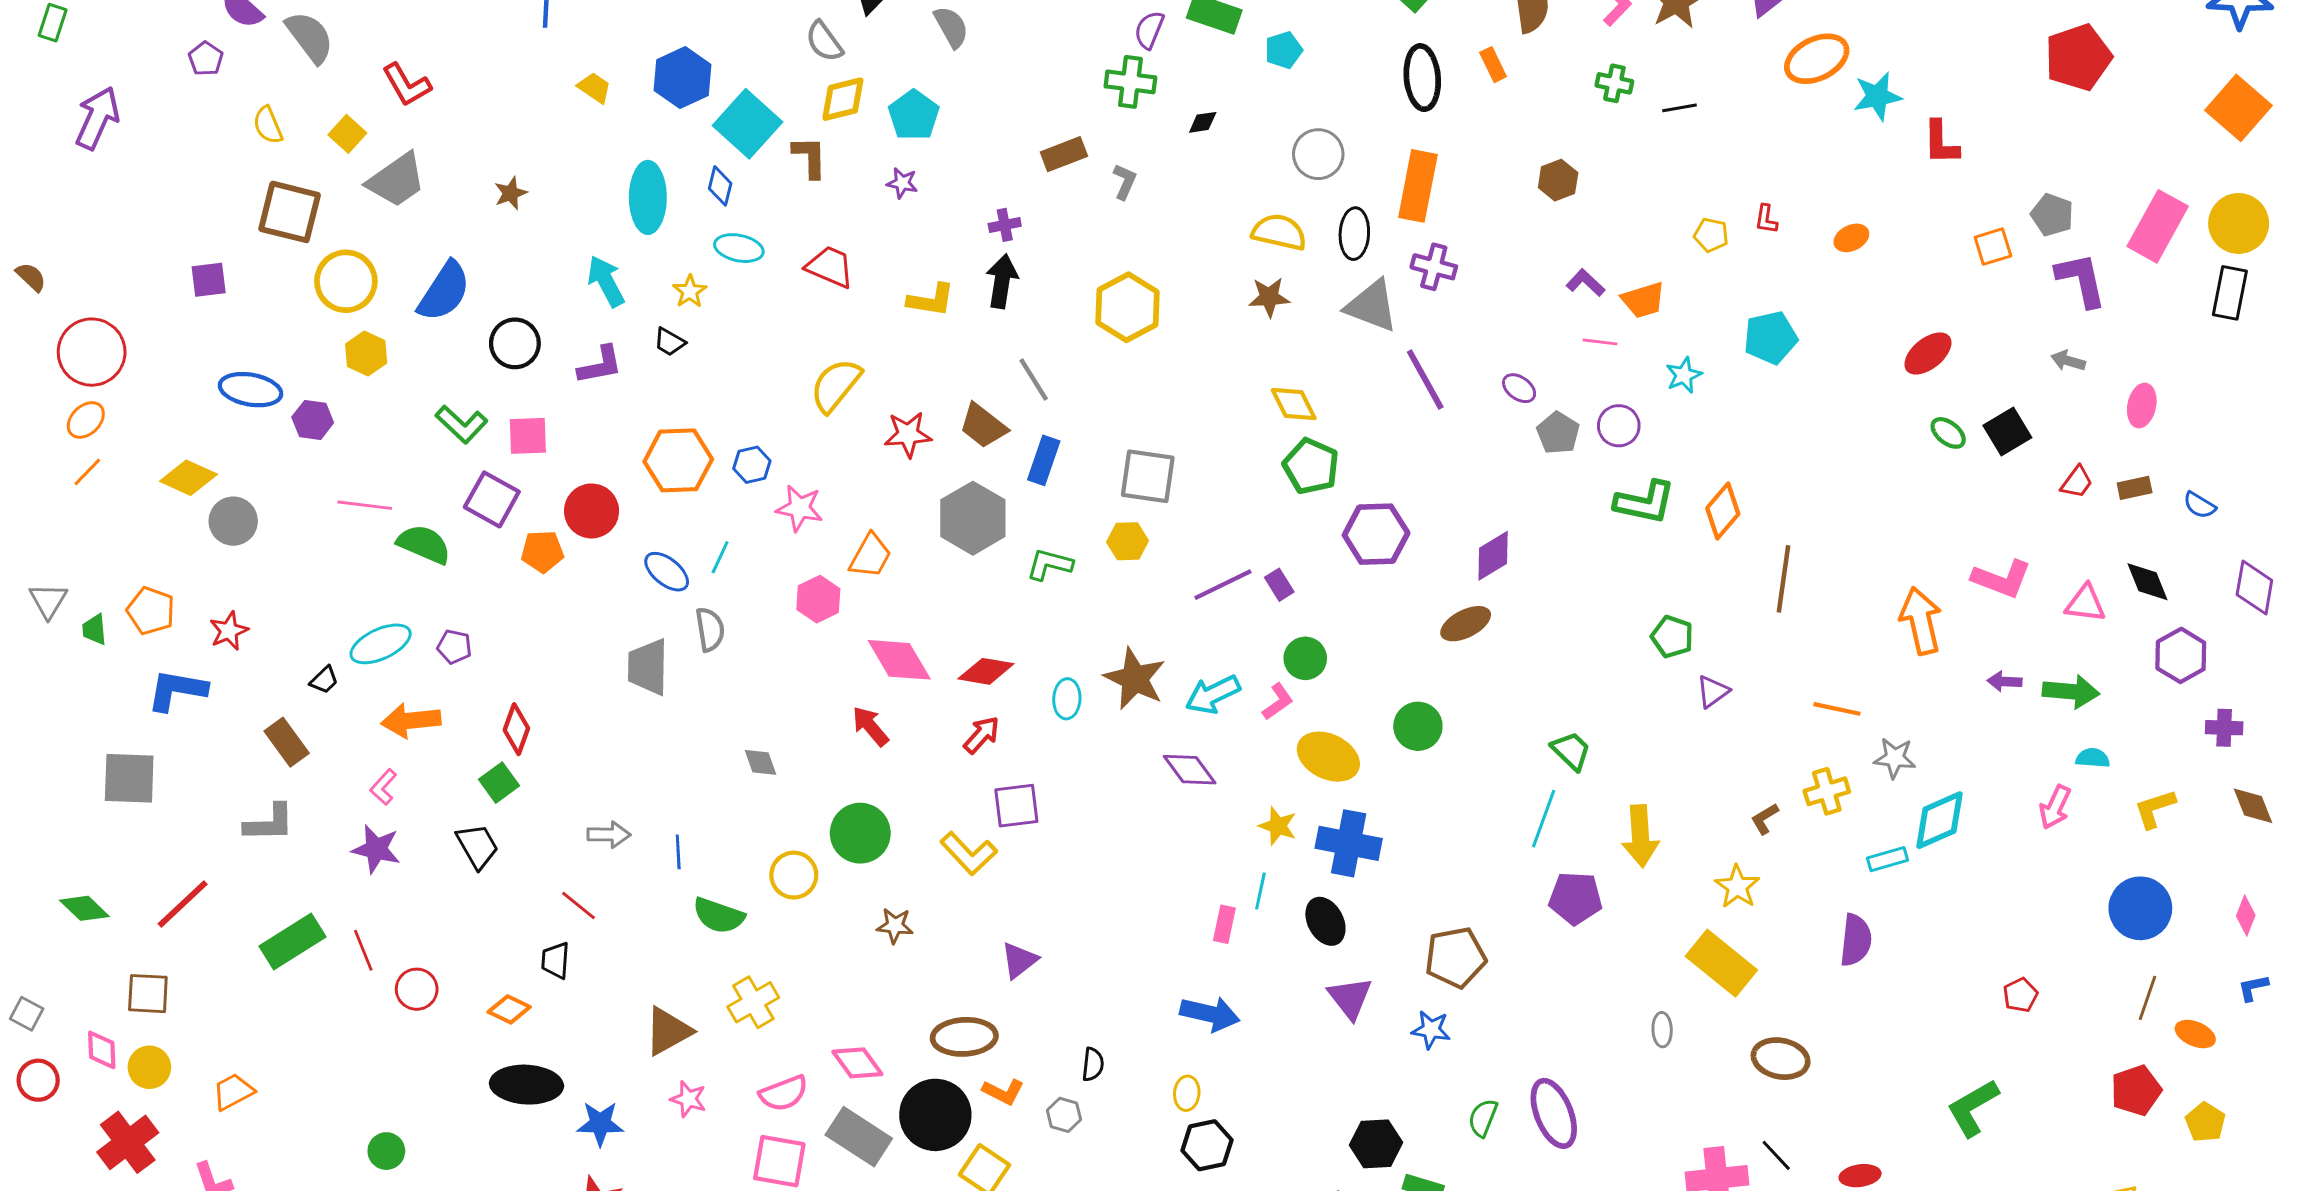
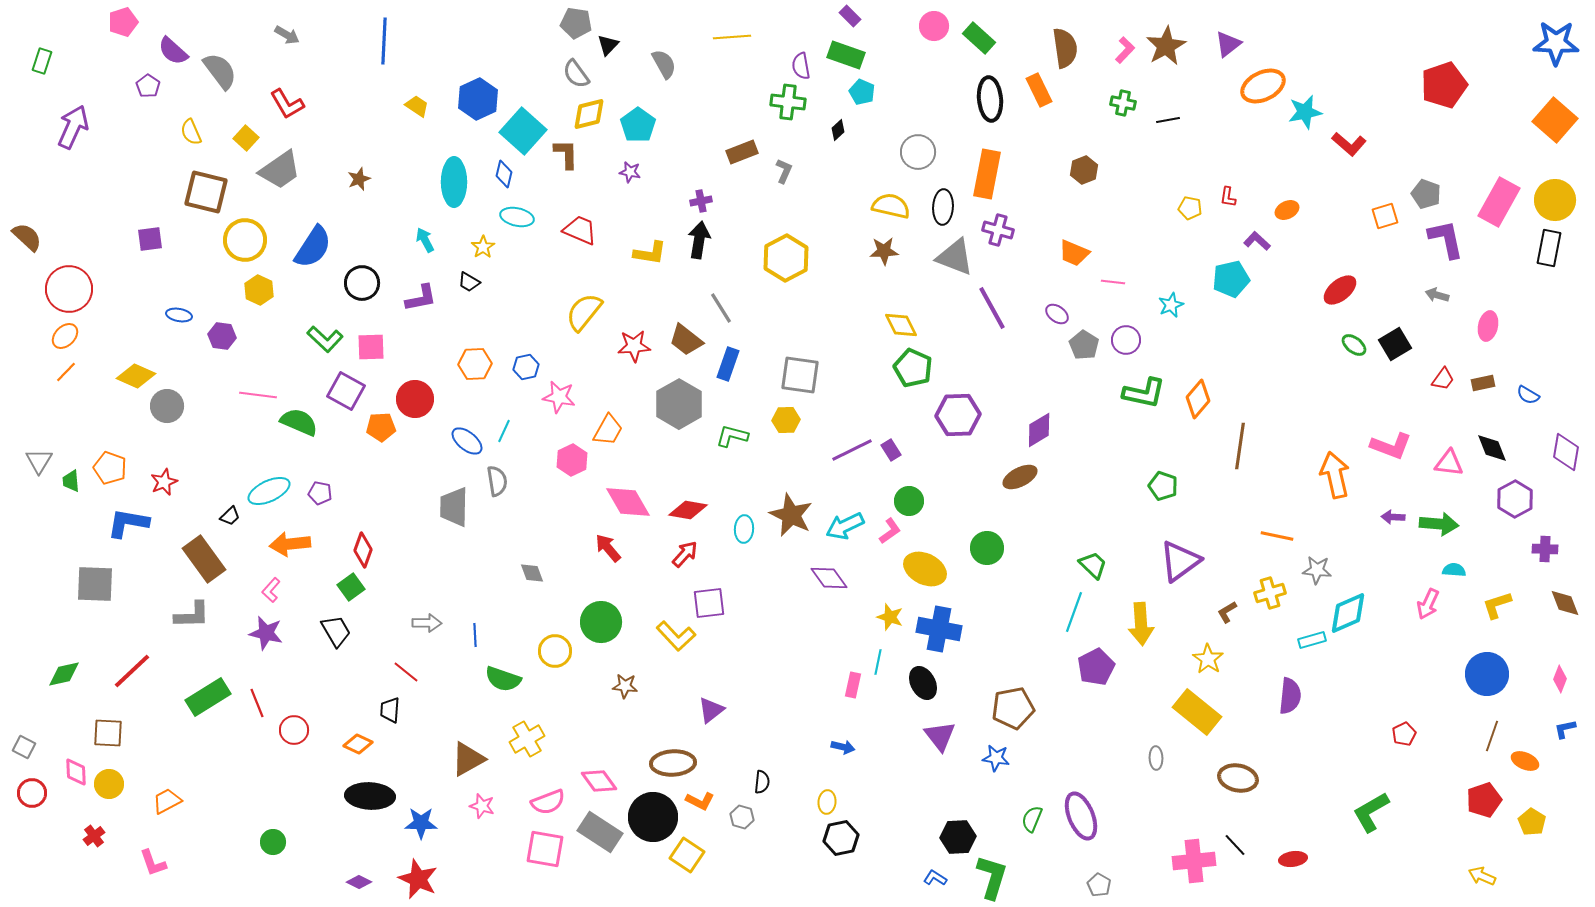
purple semicircle: (1149, 30) -> (801, 66), turned -32
cyan pentagon: (1284, 50) -> (862, 92), moved, turned -30
orange rectangle: (1493, 65) -> (1039, 90), size x1.4
black diamond: (1203, 122) -> (838, 130), turned -35
red L-shape: (1941, 143) -> (1349, 144), turned -48
brown semicircle: (31, 277) -> (27, 237), size x1.4
cyan arrow: (606, 281) -> (425, 240), size x0.7
purple L-shape: (1586, 283) -> (1257, 241), moved
orange trapezoid: (1643, 300) -> (1074, 253), moved, turned 40
blue ellipse: (251, 390) -> (179, 315), size x0.6
orange hexagon: (678, 460) -> (475, 364), size x0.7
purple triangle: (1713, 692) -> (1180, 561), moved, size x1.8
brown rectangle: (287, 742) -> (204, 559), size x1.4
purple pentagon: (1575, 898) -> (1096, 667), turned -30
green diamond: (84, 908) -> (64, 674), turned -56
blue arrow: (1210, 1014) -> (843, 747), size x0.6
red cross: (128, 1142) -> (94, 836), size x0.5

